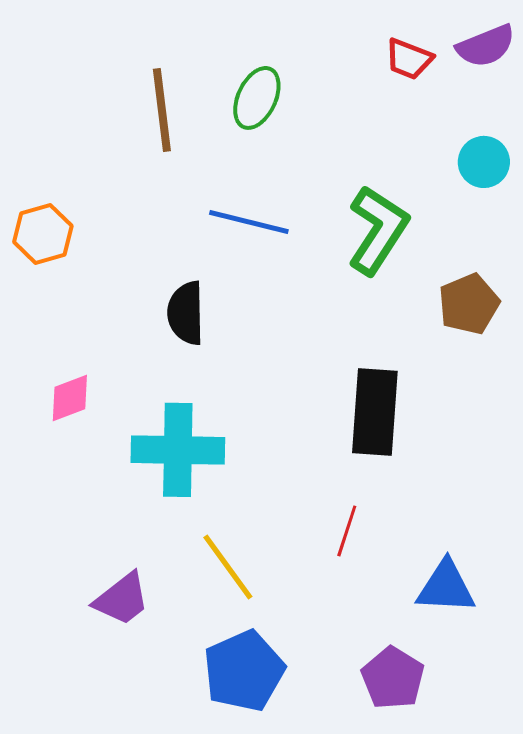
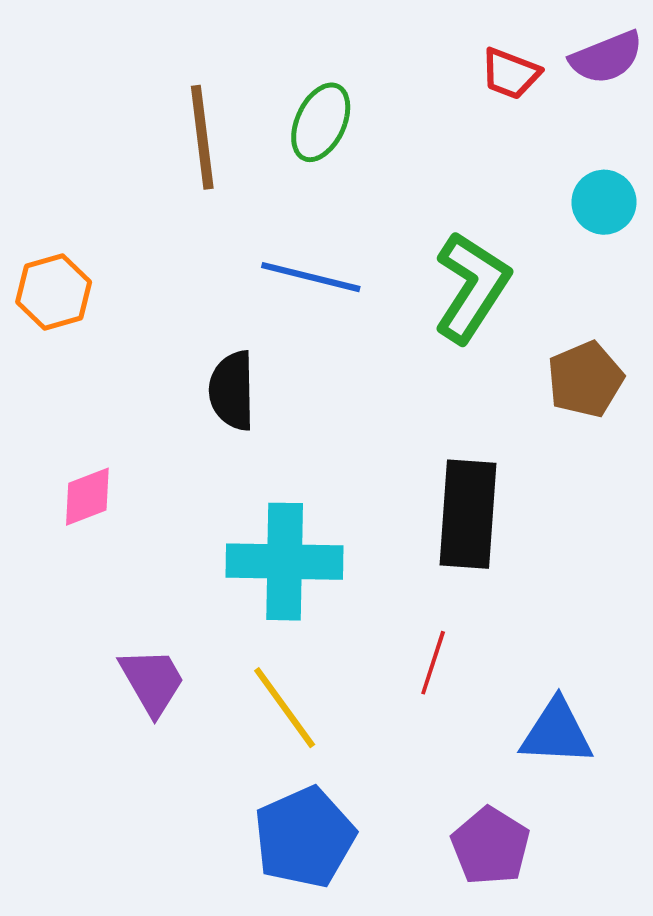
cyan cross: (178, 450) -> (285, 562), moved
purple trapezoid: (122, 599) -> (152, 681), moved, turned -82

